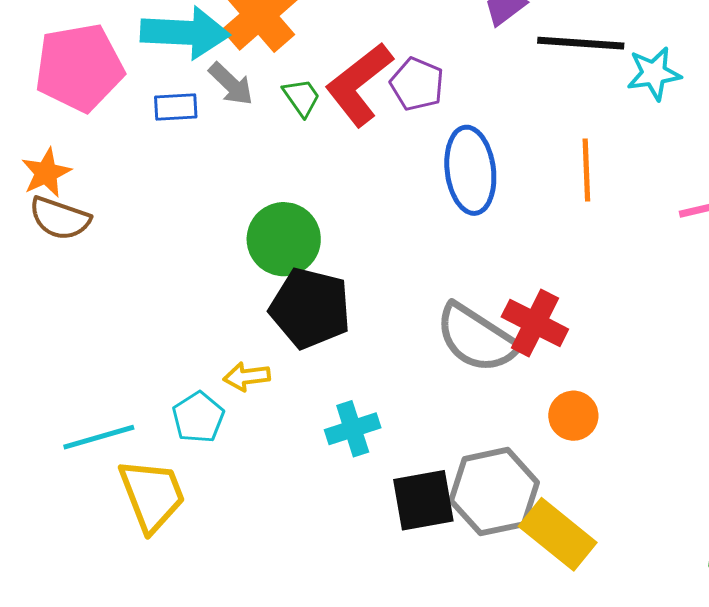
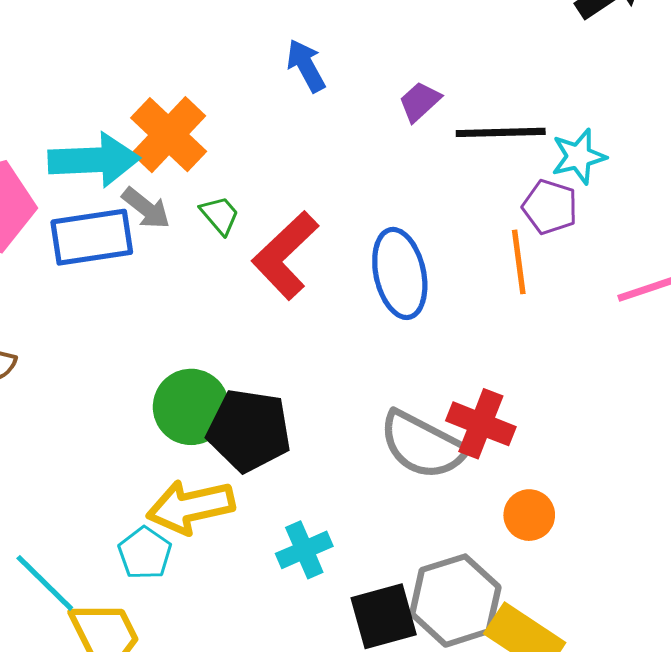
red L-shape: (359, 84) -> (285, 255), moved
purple pentagon: (417, 84) -> (550, 207), moved
blue rectangle: (176, 107) -> (92, 237), size x1.8
green circle: (284, 239) -> (191, 407), moved
yellow arrow: (247, 377) -> (191, 507), size x1.8
cyan line: (99, 437) -> (45, 583), turned 66

